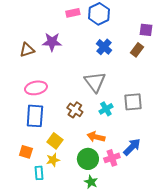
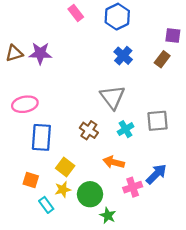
pink rectangle: (73, 13) -> (76, 13), moved, turned 64
purple star: (52, 42) -> (40, 53), moved
brown triangle: (27, 50) -> (14, 53), moved
pink ellipse: (36, 88) -> (25, 104), moved
green circle: (88, 159) -> (90, 194), moved
cyan rectangle: (39, 173) -> (46, 205), turned -32

